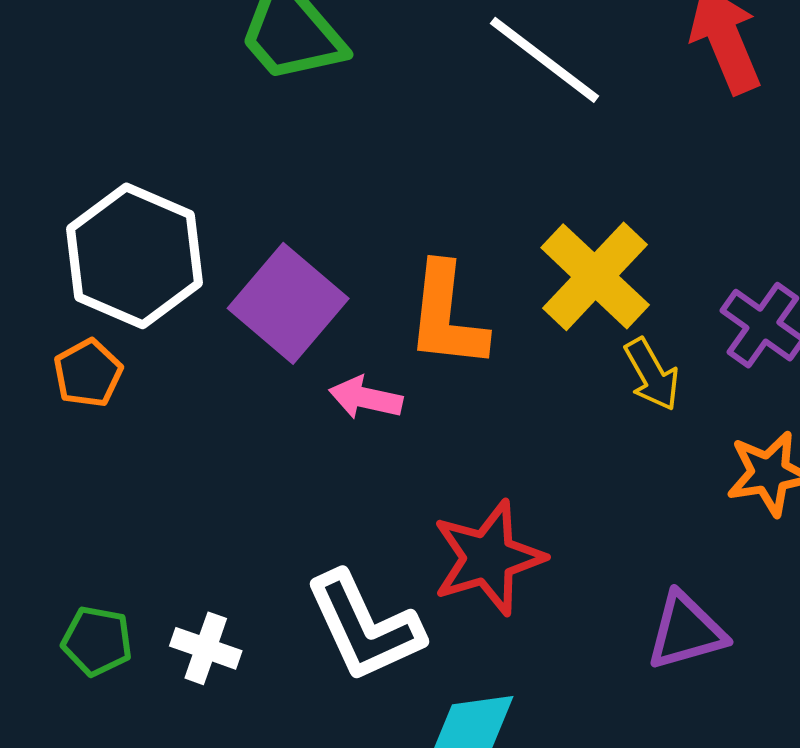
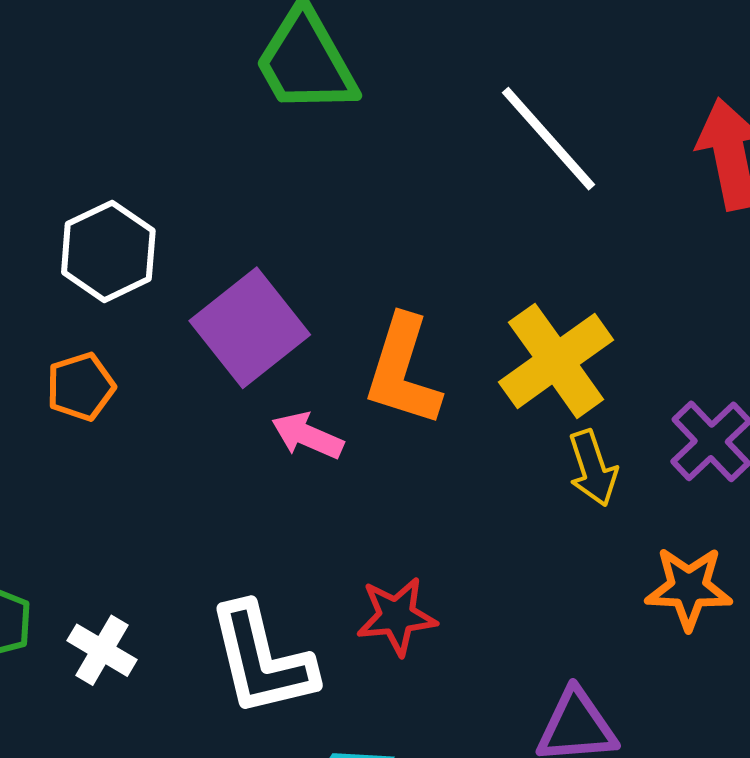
white hexagon: (135, 256) -> (108, 251), size x0.7
orange pentagon: (88, 373) -> (81, 387), moved
red star: (488, 558) -> (397, 616), size x0.7

